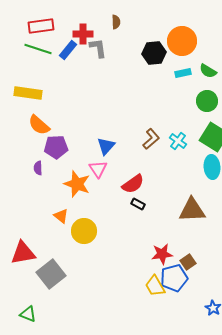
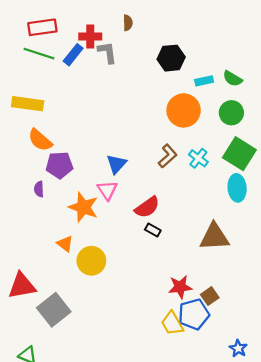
orange circle: (182, 41) -> (184, 110), moved

